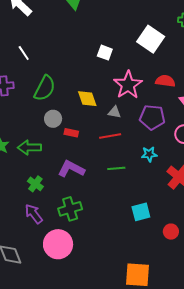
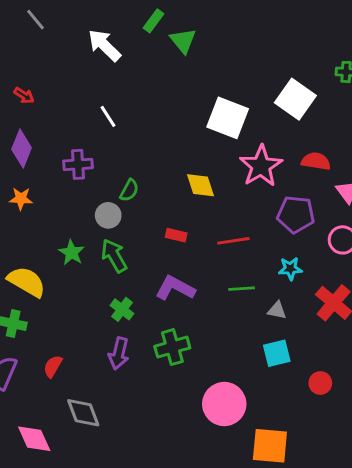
white square: (105, 53) -> (228, 118), size x1.8
green semicircle: (45, 88) -> (129, 190), moved, size x0.6
gray triangle: (114, 112) -> (277, 310), moved
gray circle: (53, 119) -> (108, 215), moved
green arrow: (29, 147) -> (114, 256), turned 60
purple arrow: (34, 214) -> (119, 353), turned -130
pink circle: (58, 244) -> (224, 404), moved

